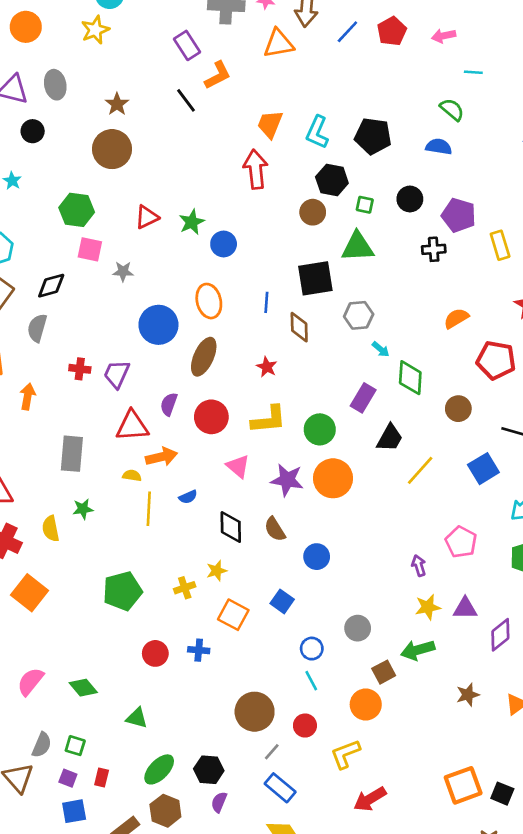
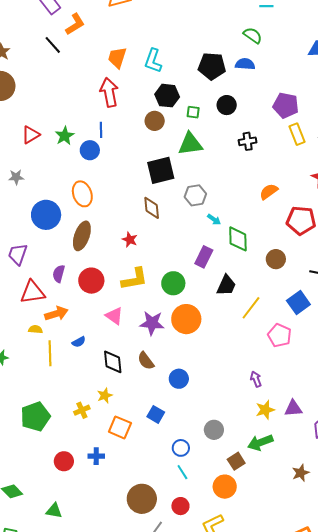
black pentagon: (373, 136) -> (212, 66), moved
purple pentagon: (459, 215) -> (286, 105), moved
blue line: (266, 302) -> (101, 130), moved
pink pentagon: (461, 542) -> (279, 335), moved

